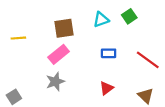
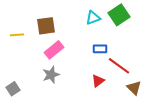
green square: (129, 16) -> (119, 15), size x1.5
brown square: (64, 28) -> (46, 26), moved
red line: (148, 60) -> (119, 66), moved

